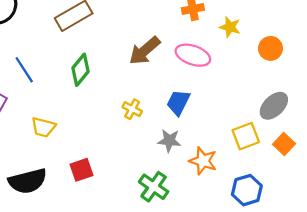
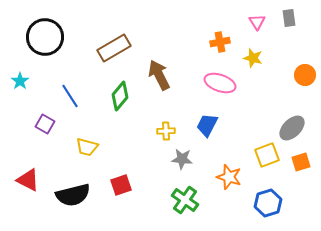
orange circle: (270, 48) -> (305, 75), moved
brown arrow: (145, 51) -> (159, 75), moved, turned 104
yellow cross: (132, 109) -> (166, 131), turned -30
gray star: (169, 141) -> (182, 159), moved
orange square: (284, 144) -> (301, 162), turned 30

